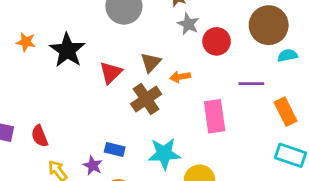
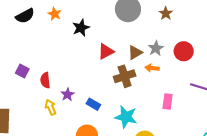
gray star: (188, 24) -> (156, 48), moved
black star: (67, 50) -> (81, 28), size x0.7
pink rectangle: (215, 116) -> (168, 101), size x0.7
purple star: (93, 166) -> (68, 95), moved

